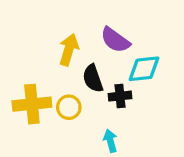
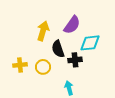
purple semicircle: (115, 40) -> (72, 25), turned -90
yellow cross: (32, 104) -> (20, 65), size x0.6

